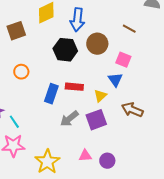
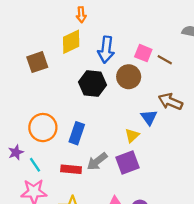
pink square: (123, 60) -> (143, 53), moved
orange circle: (21, 72) -> (43, 128), moved, size x1.6
red rectangle: (74, 87) -> (71, 169), moved
brown arrow: (132, 110) -> (170, 102), moved

